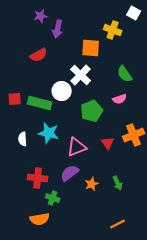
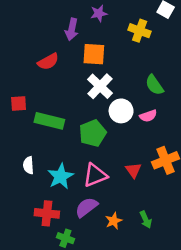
purple star: (41, 16) -> (99, 13), moved
orange square: (91, 48) -> (94, 54), moved
white circle: (62, 91) -> (121, 111), moved
red square: (15, 99) -> (19, 104), moved
green pentagon: (92, 111) -> (93, 133), moved
cyan star: (49, 133) -> (61, 176), moved, turned 30

